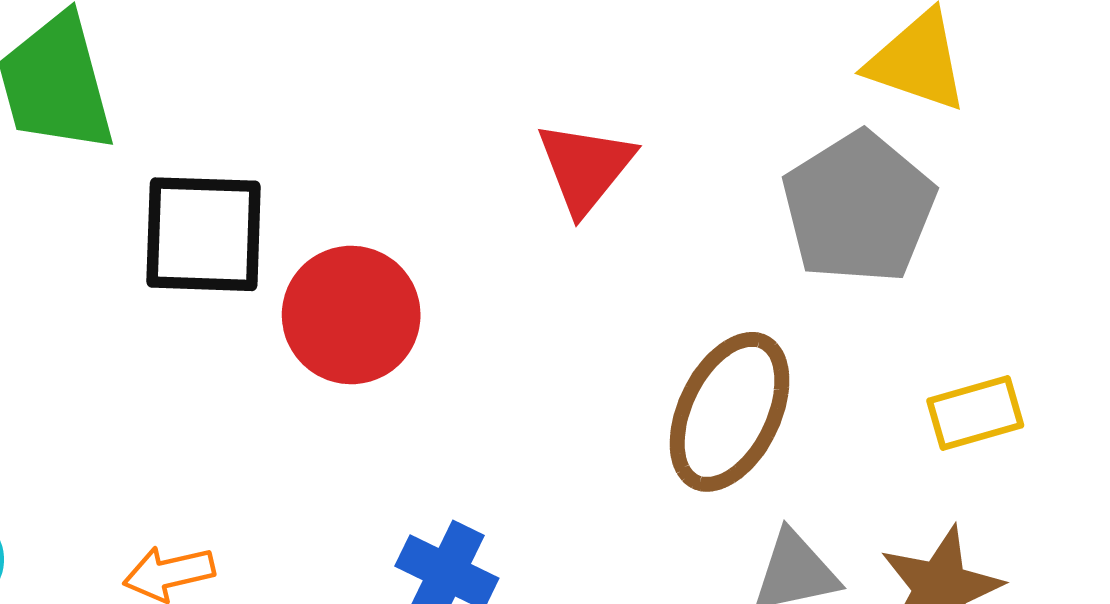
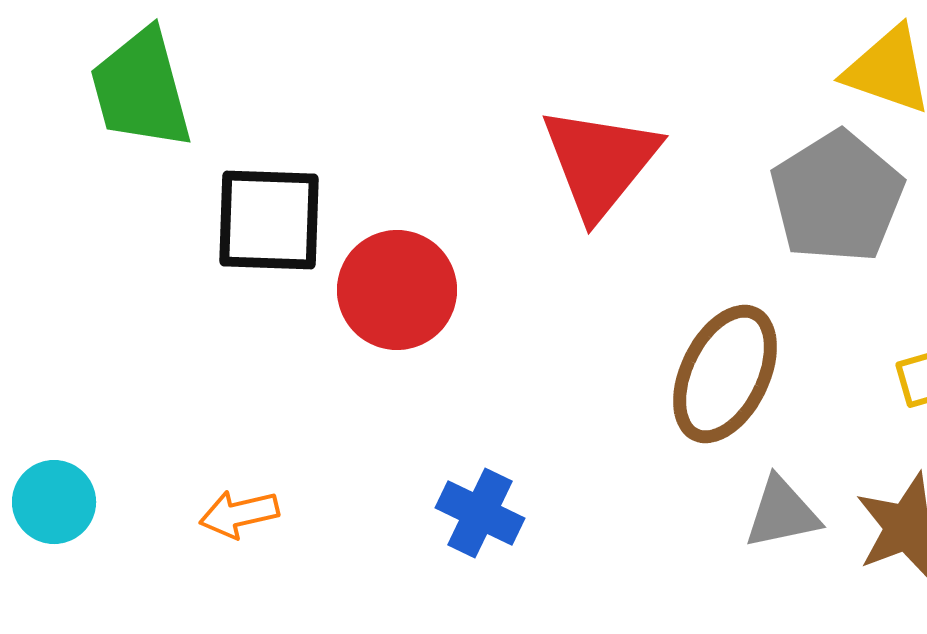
red triangle: (585, 167) -> (600, 162), size x1.4

